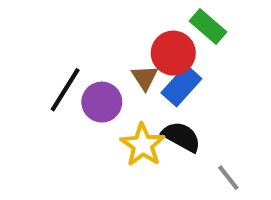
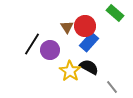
green rectangle: (208, 27) -> (115, 13), moved
brown triangle: (145, 78) -> (67, 27), moved

